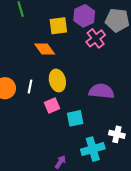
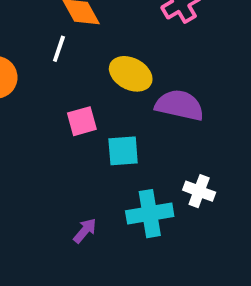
yellow ellipse: (57, 80) -> (131, 74), moved, turned -55
white line: (30, 87) -> (59, 49), moved

